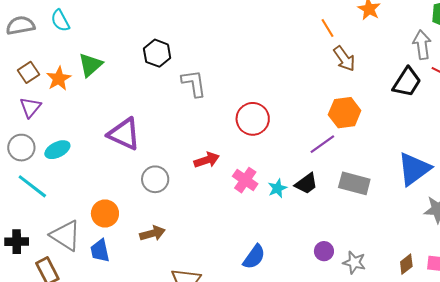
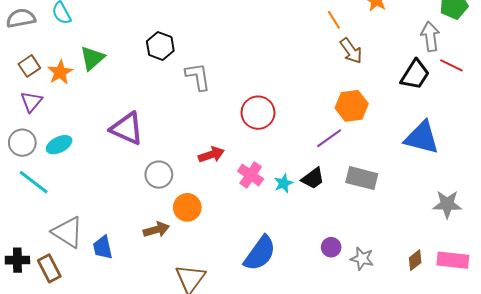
blue triangle: (414, 169) -> (422, 138), moved, turned 51
orange circle: (105, 214) -> (187, 207), moved
black cross: (17, 242) -> (17, 260), moved
blue semicircle: (254, 257) -> (260, 253), size x1.4

